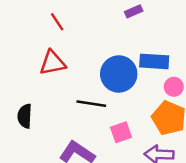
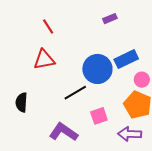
blue rectangle: (154, 61) -> (126, 59), turned -30
black line: (91, 104) -> (75, 93), turned -40

